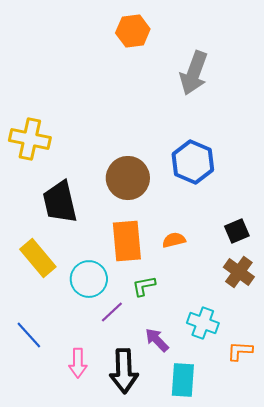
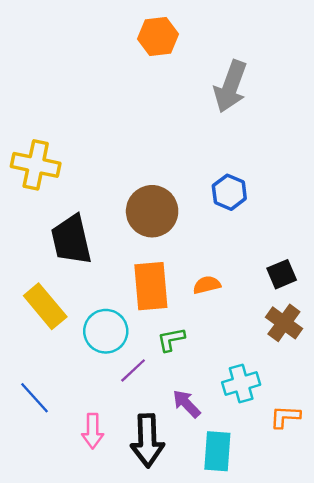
blue hexagon: (193, 162) -> (229, 192), size x0.7
cyan cross: (203, 323) -> (241, 383), turned -36

